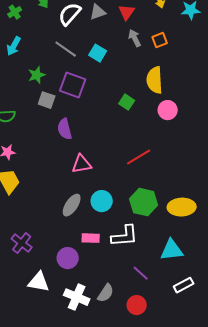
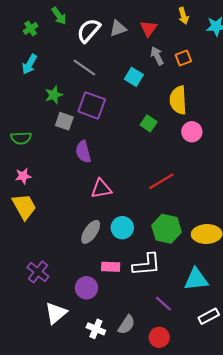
cyan square: (98, 53) -> (134, 77), moved
white triangle: (39, 282) -> (56, 313), turned -50
white cross: (77, 297) -> (96, 329), size x0.7

